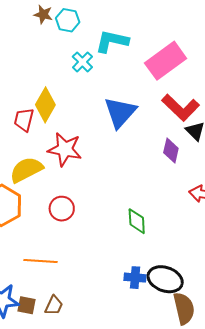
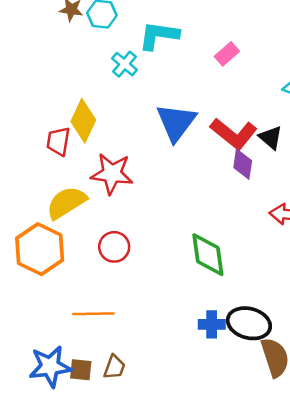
pink rectangle: (166, 61) -> (227, 54), size x0.5
red L-shape: (181, 108) -> (234, 134), moved
green diamond: (137, 221) -> (208, 255), size x1.4

